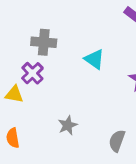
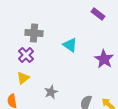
yellow triangle: (14, 94) -> (23, 78), moved, turned -48

